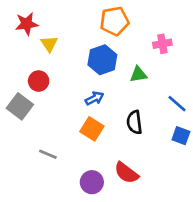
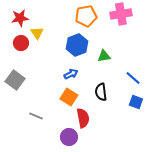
pink cross: (162, 44) -> (121, 14), moved, size x1.5
red circle: (39, 81) -> (21, 43), moved
red semicircle: (126, 173) -> (83, 118), moved, turned -138

